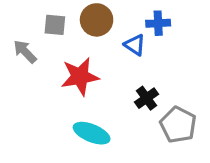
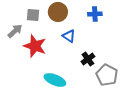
blue triangle: (135, 45) -> (69, 36), moved
gray arrow: (25, 52) -> (15, 31), turned 91
red star: (80, 77) -> (35, 46), moved, turned 30

